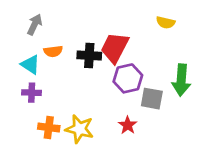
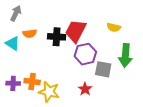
yellow semicircle: (166, 22) -> (114, 27), moved
purple cross: (32, 93) -> (13, 83), moved
orange cross: (49, 127) -> (32, 82), moved

